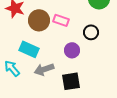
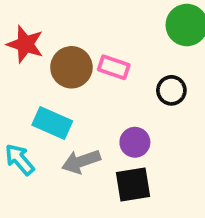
purple circle: (72, 50) -> (135, 142), moved

